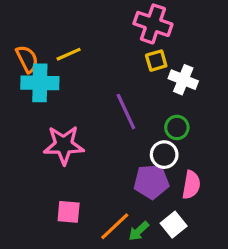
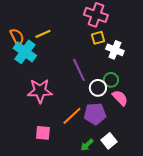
cyan cross: (40, 83) -> (25, 52), turned 35
white circle: (164, 155) -> (98, 88), moved
pink semicircle: (191, 185) -> (120, 98), moved, turned -54
orange line: (115, 226) -> (72, 116), moved

